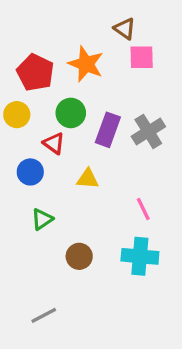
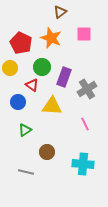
brown triangle: (125, 29) -> (60, 12), moved, turned 48
gray cross: (148, 131) -> (87, 89), moved
yellow triangle: (88, 179) -> (52, 106), size x1.5
cyan cross: (140, 256) -> (83, 164), moved
gray line: (44, 315) -> (26, 172), moved, turned 42

